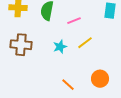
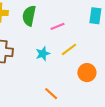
orange circle: (100, 79) -> (87, 73), moved

